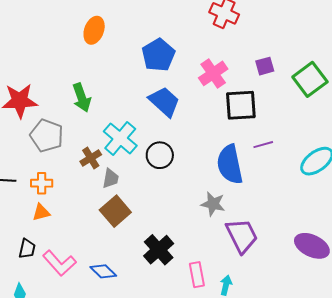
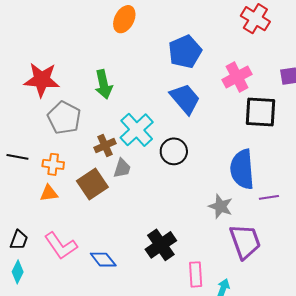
purple line: (263, 145) -> (269, 197), moved
brown square: (115, 211) -> (92, 184), moved
black trapezoid: (27, 249) -> (19, 240), moved

